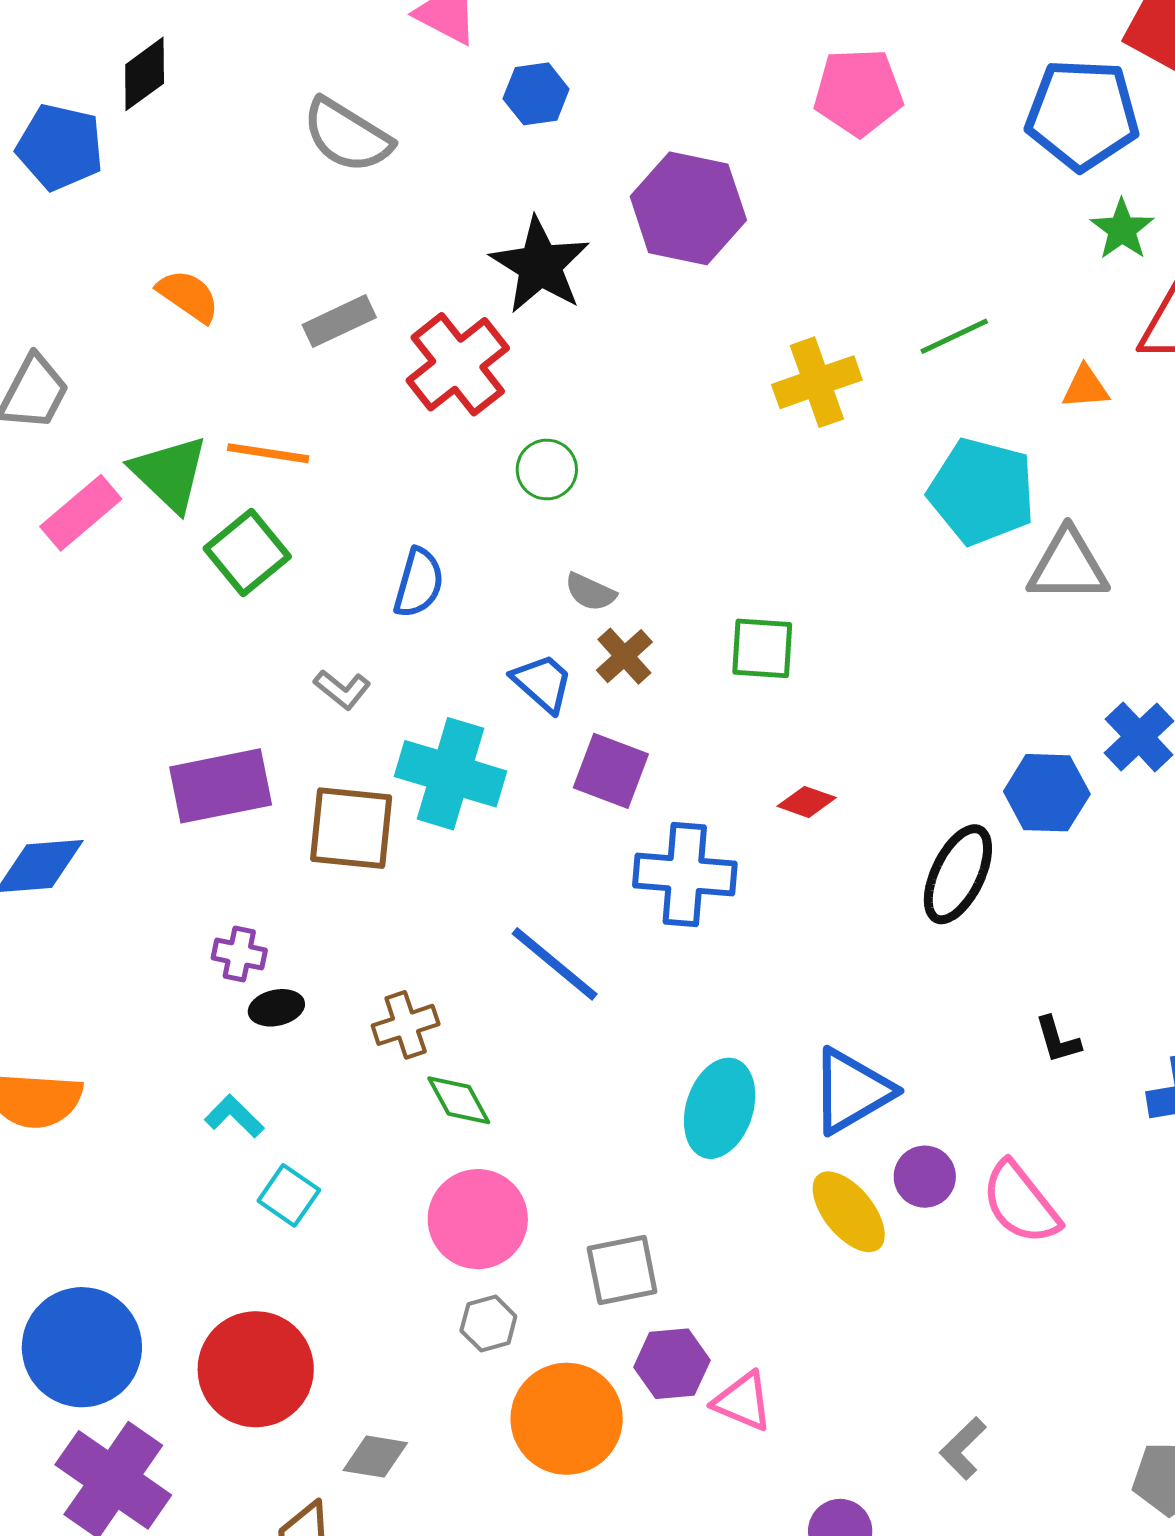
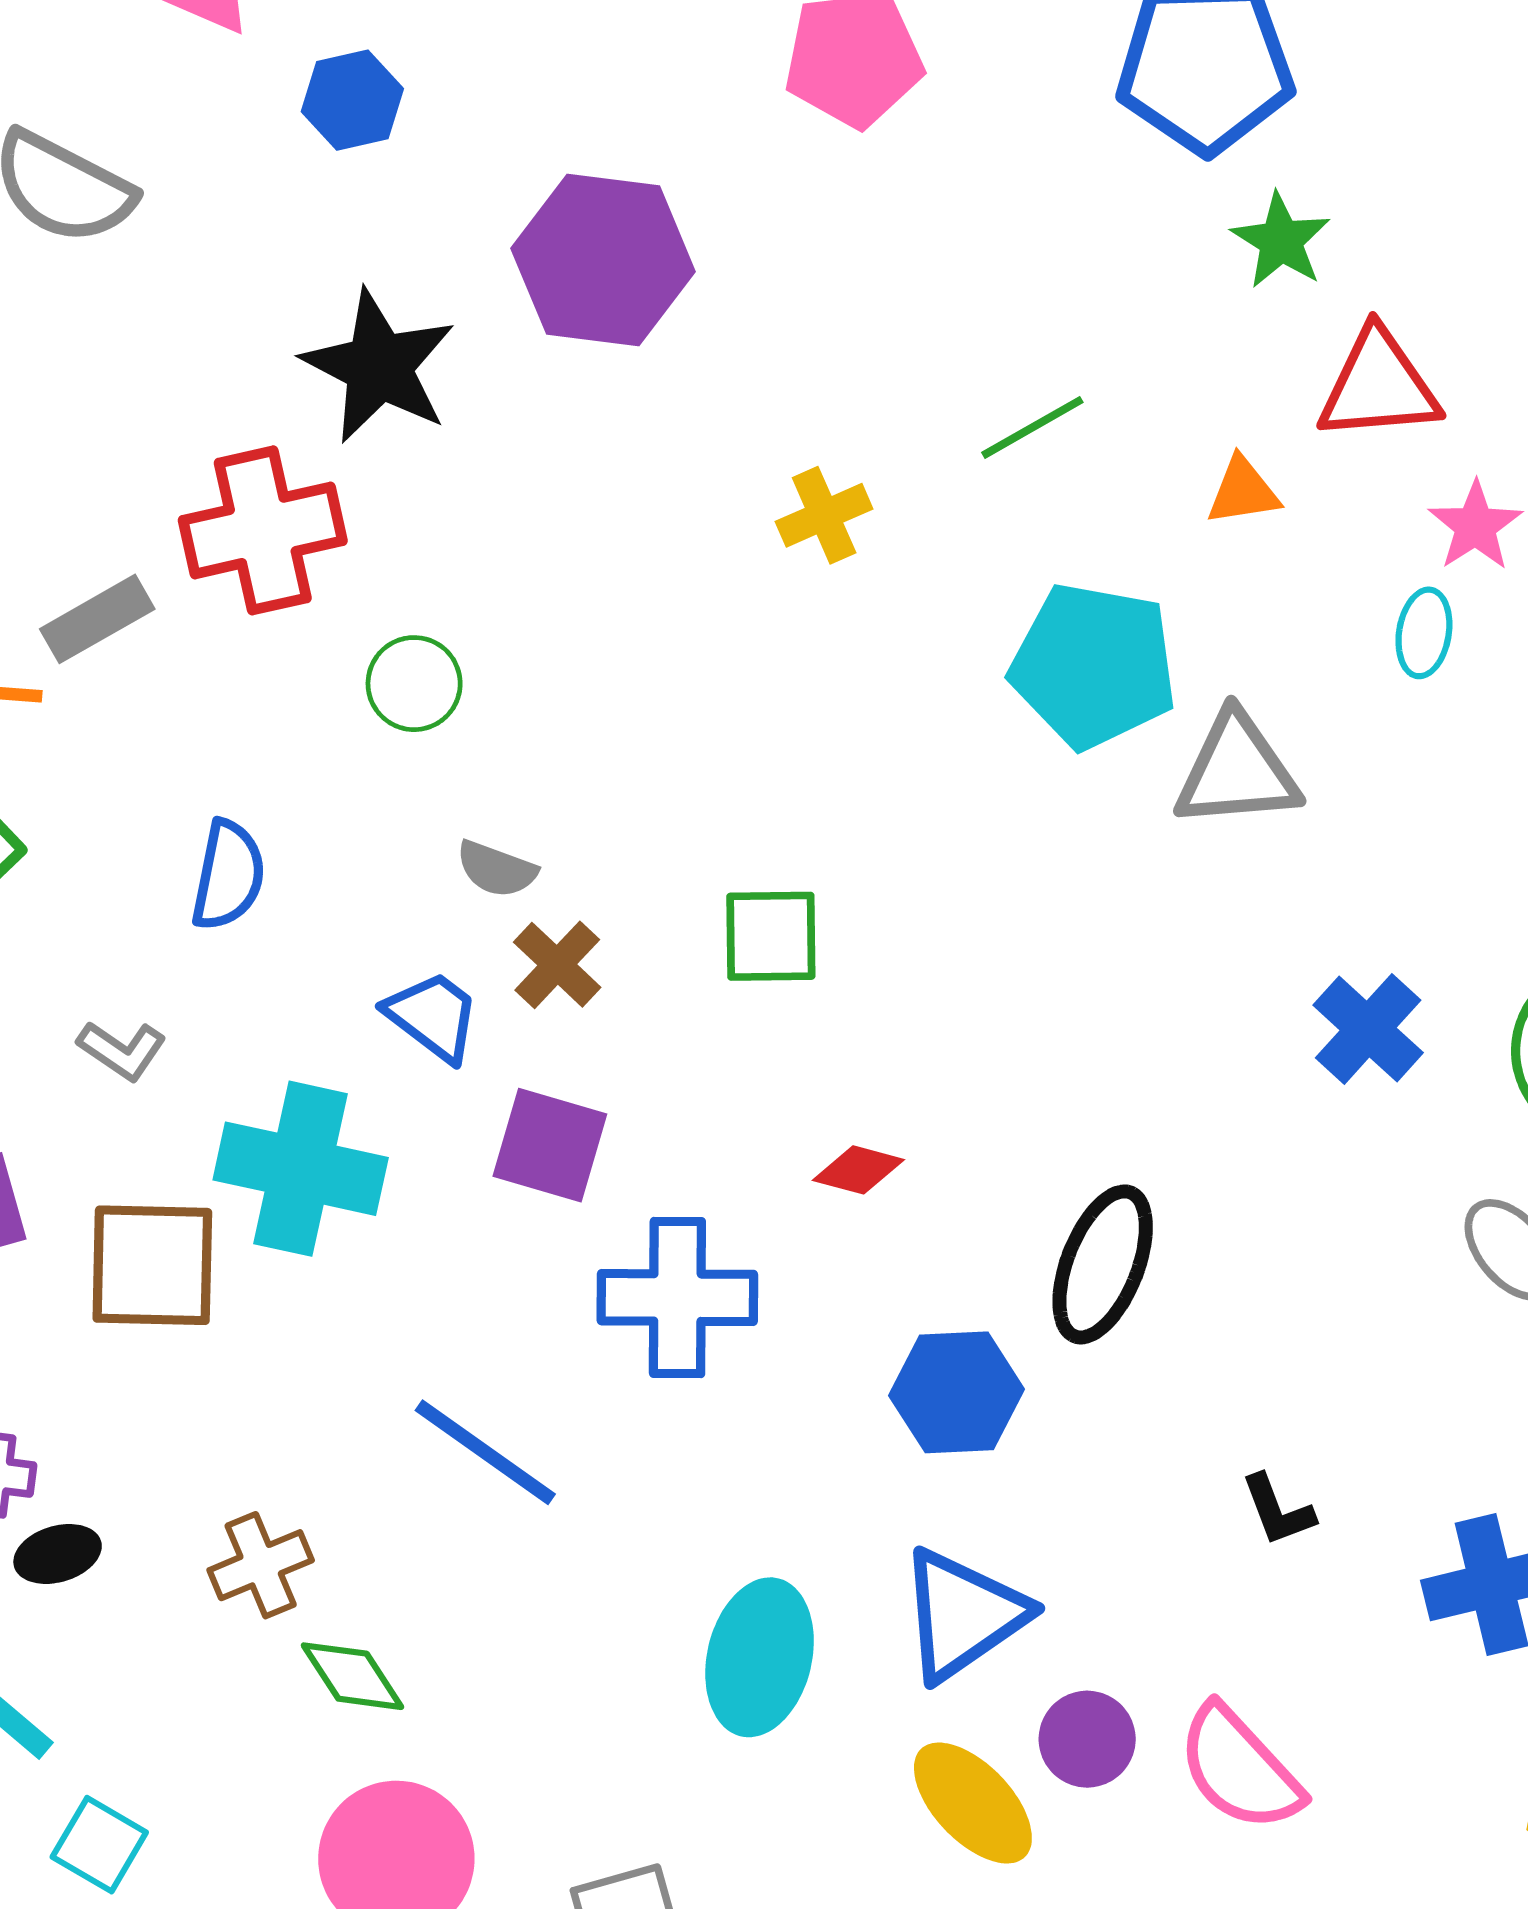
gray rectangle: (339, 321) -> (97, 619), moved
red cross: (458, 364) -> (263, 530), turned 30
yellow cross: (817, 382) -> (824, 515), size x0.7
blue hexagon: (1047, 793) -> (957, 1392), moved

